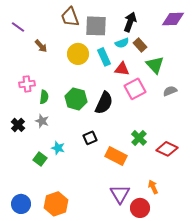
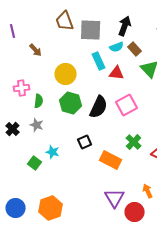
purple line: (18, 27) -> (13, 31), turned 40
yellow circle: (78, 54) -> (66, 74), moved
pink square: (135, 89) -> (127, 105), moved

